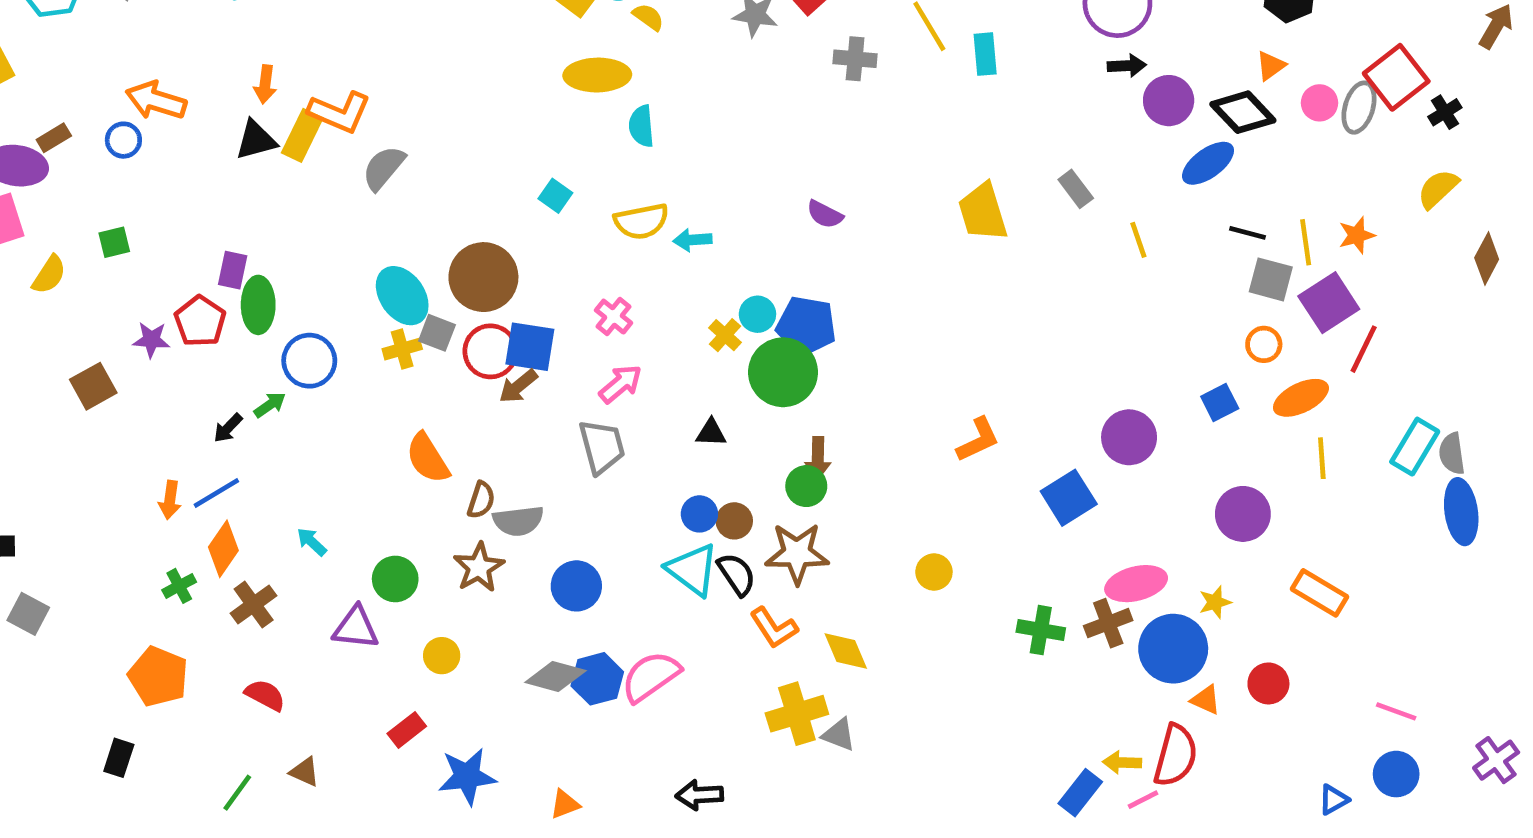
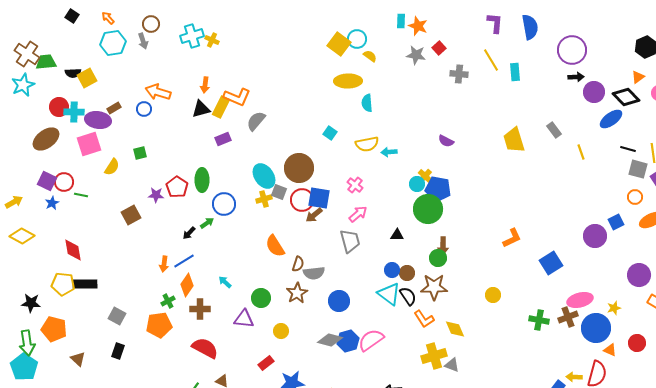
purple rectangle: (233, 270) -> (223, 139), moved, turned 56
yellow cross: (725, 335) -> (425, 176), moved
purple circle: (1129, 437) -> (595, 236), moved
purple circle: (1243, 514) -> (639, 275), moved
brown cross: (254, 605) -> (200, 309), turned 36
gray square: (28, 614) -> (117, 316), moved
orange pentagon: (158, 677) -> (159, 325), moved, turned -30
red semicircle: (265, 695) -> (205, 348), size x1.5
black rectangle: (119, 758) -> (118, 351), moved

